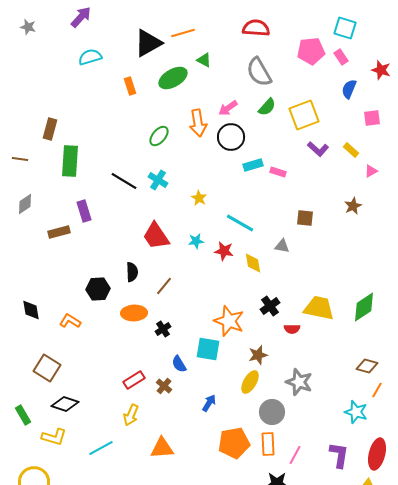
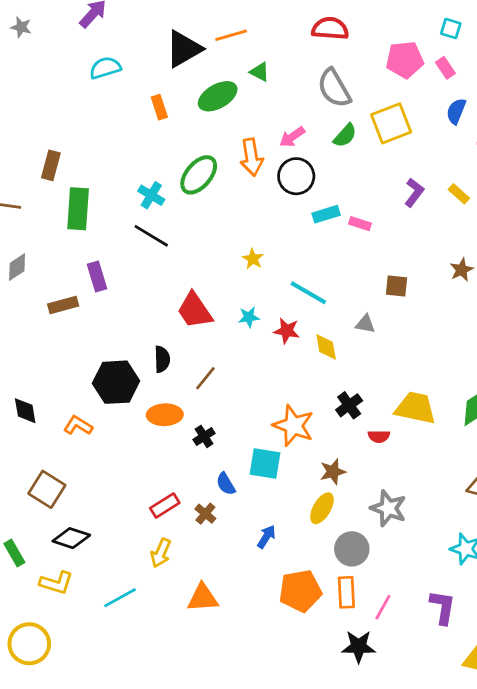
cyan square: (345, 28) -> (451, 29), size x0.7
yellow square: (304, 115) -> (391, 123), moved
green ellipse: (159, 136) -> (199, 175), size x1.4
purple L-shape: (318, 149) -> (414, 192), turned -95
cyan cross: (158, 180) -> (151, 195), moved
black hexagon: (98, 289) -> (116, 382), size x1.4

